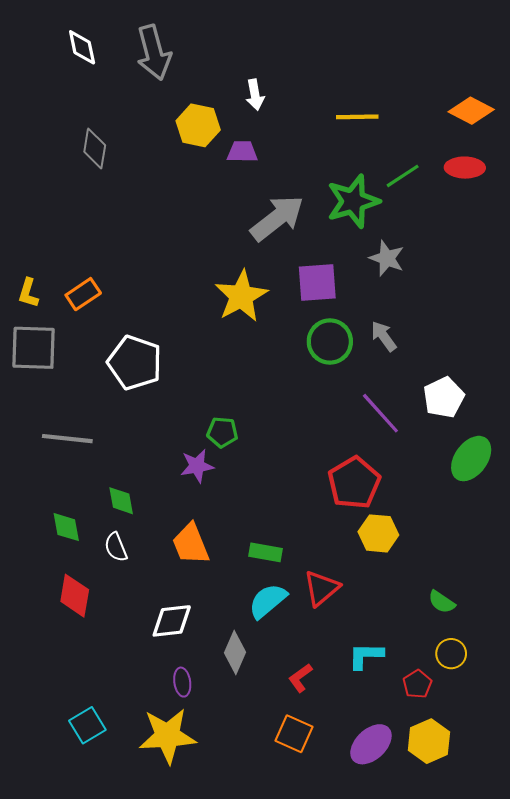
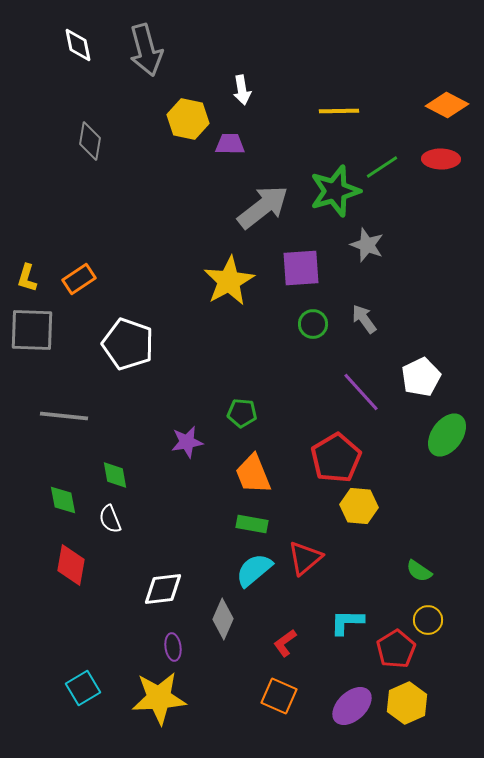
green circle: (330, 342) -> (313, 324), size x0.7
green pentagon: (222, 432) -> (242, 413), moved
orange trapezoid: (191, 544) -> (253, 474), moved
red pentagon: (417, 684) -> (396, 649), size x1.4

